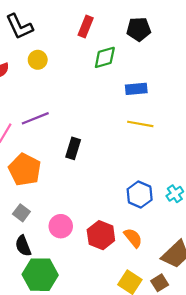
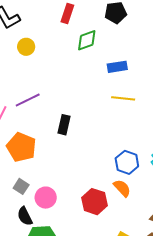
pink circle: (61, 226) -> (46, 198), moved
orange semicircle: (133, 238) -> (122, 188), moved

